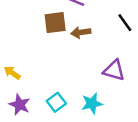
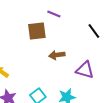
brown arrow: (81, 32) -> (57, 55), moved

